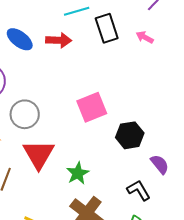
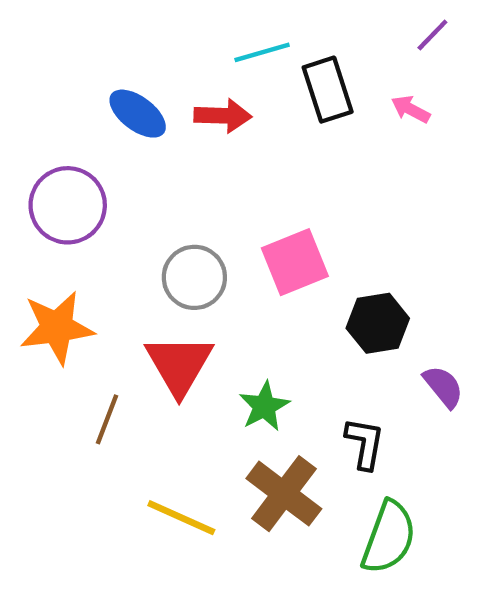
gray circle: (25, 114) -> (194, 277), moved
black L-shape: (139, 190) -> (365, 443), moved, turned 40

